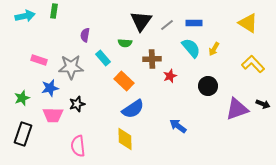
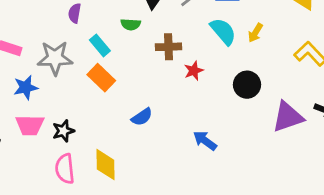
orange rectangle: (124, 81) -> (101, 78), moved
black star: (77, 104) -> (63, 131), moved
blue semicircle: (133, 109) -> (142, 117), size x0.7
yellow diamond: (125, 139) -> (105, 165), moved

